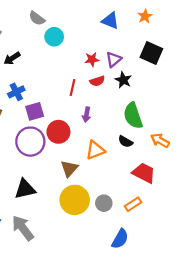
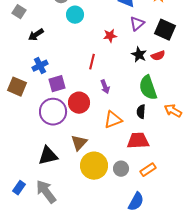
purple triangle: (114, 59) -> (137, 24), moved
red semicircle: (97, 81) -> (158, 56), moved
purple arrow: (87, 115) -> (105, 87), turned -32
black semicircle: (125, 142) -> (141, 112), turned 64
brown triangle: (69, 169) -> (79, 143), moved
red trapezoid: (144, 173) -> (138, 141), moved, turned -30

